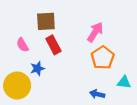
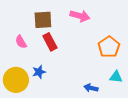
pink arrow: (95, 32) -> (80, 16), moved, turned 72
orange pentagon: (103, 58) -> (109, 47), moved
blue star: (37, 68) -> (39, 72), moved

